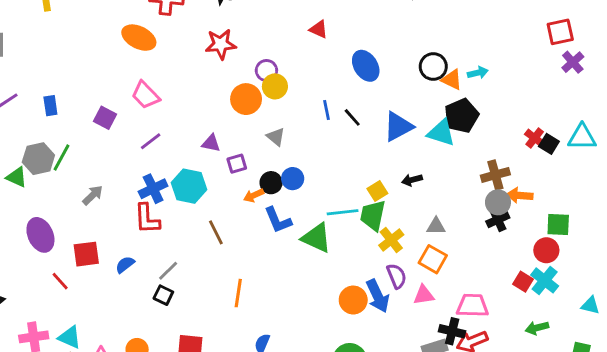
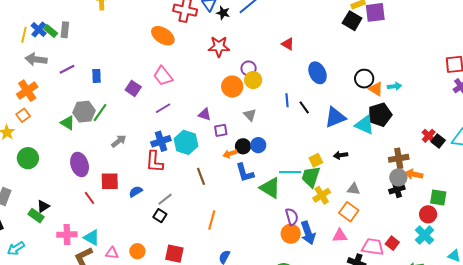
purple semicircle: (397, 276) -> (292, 217), moved
red square: (523, 282) -> (392, 243), moved

